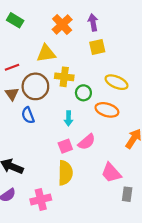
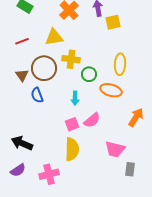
yellow square: (97, 47) -> (113, 22), moved
red line: (12, 67) -> (22, 41), moved
yellow ellipse: (117, 82) -> (120, 64), turned 70
pink trapezoid: (111, 173) -> (115, 149), turned -35

